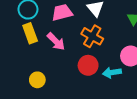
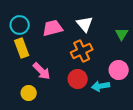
orange cross: (92, 36) -> (82, 51), turned 35
pink arrow: (56, 41) -> (42, 71), moved

